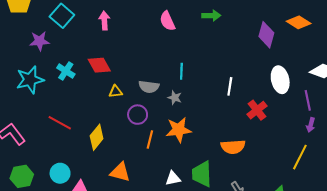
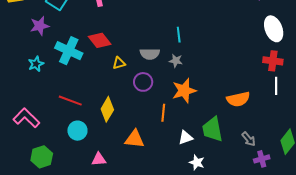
cyan cross: (66, 71) -> (69, 51), size x1.5
cyan star: (30, 80) -> (36, 64), size x0.6
white line: (230, 86) -> (276, 86), moved
red cross: (257, 110) -> (273, 61), moved, turned -36
orange line: (150, 139) -> (163, 113), moved
cyan circle: (60, 173) -> (77, 131), moved

